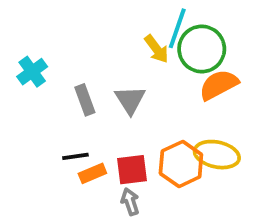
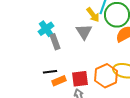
cyan cross: (32, 72) -> (46, 29), moved
gray triangle: (130, 100) -> (84, 32), moved

